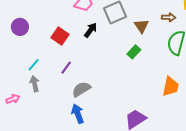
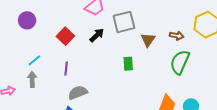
green rectangle: (134, 52) -> (128, 64), moved, turned -56
purple line: (66, 68) -> (66, 69), turned -40

